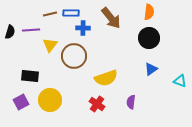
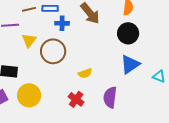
blue triangle: (151, 69) -> (130, 64), size x1.5
yellow semicircle: (106, 78) -> (85, 73), size x0.6
purple semicircle: (131, 102) -> (110, 97), size x1.5

